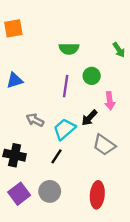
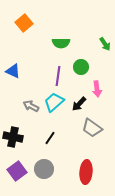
orange square: (13, 28) -> (24, 23), moved, turned -30
blue triangle: (15, 80) -> (13, 71), turned 42
cyan trapezoid: (64, 129) -> (54, 102), moved

